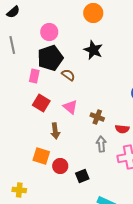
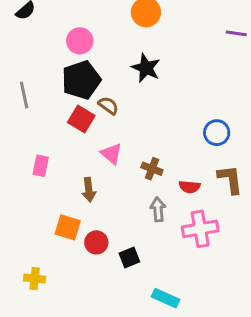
gray line: (12, 45) -> (24, 95), moved
pink rectangle: (34, 76) -> (41, 166), moved
red square: (41, 103) -> (81, 119), moved

